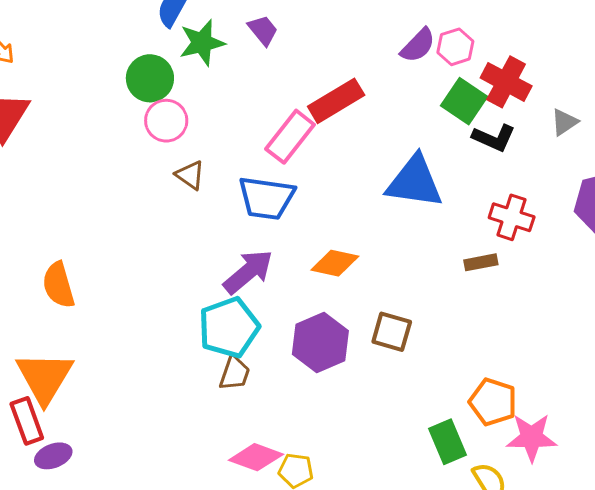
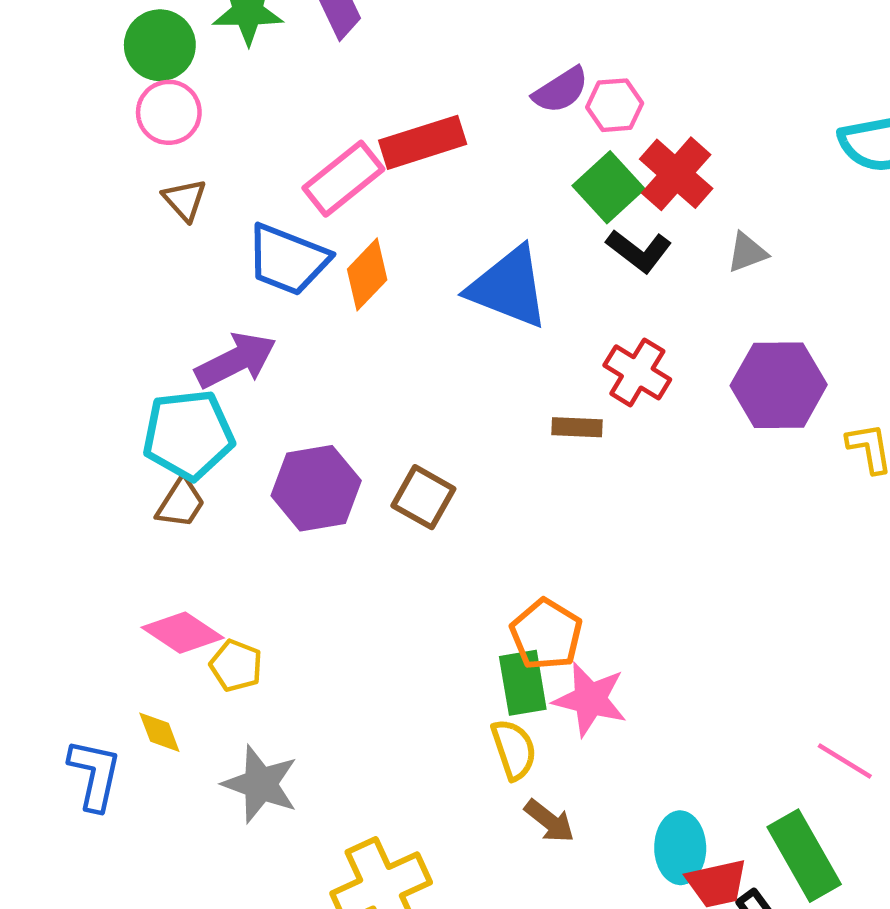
orange diamond: (335, 263) -> (367, 274), moved, turned -72
green rectangle: (447, 442) -> (523, 683), moved

